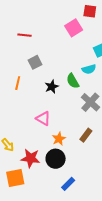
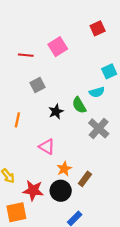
red square: (90, 11) -> (98, 28), turned -32
pink square: (74, 28) -> (58, 47), moved
orange line: (18, 83) -> (17, 120), moved
brown rectangle: (86, 135) -> (85, 179), moved

